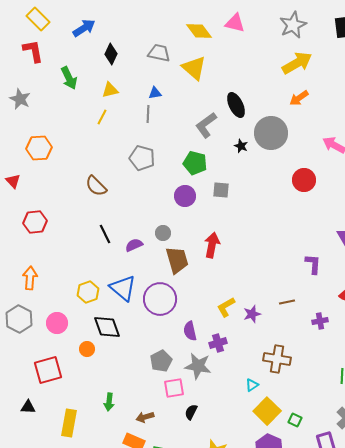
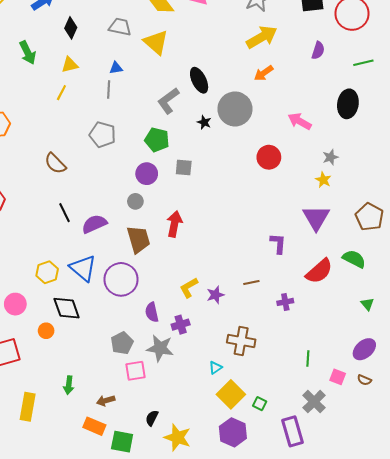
gray circle: (163, 233) -> (135, 201), moved
purple semicircle: (134, 245) -> (94, 224), size x1.4
black semicircle: (191, 412) -> (152, 418), moved

